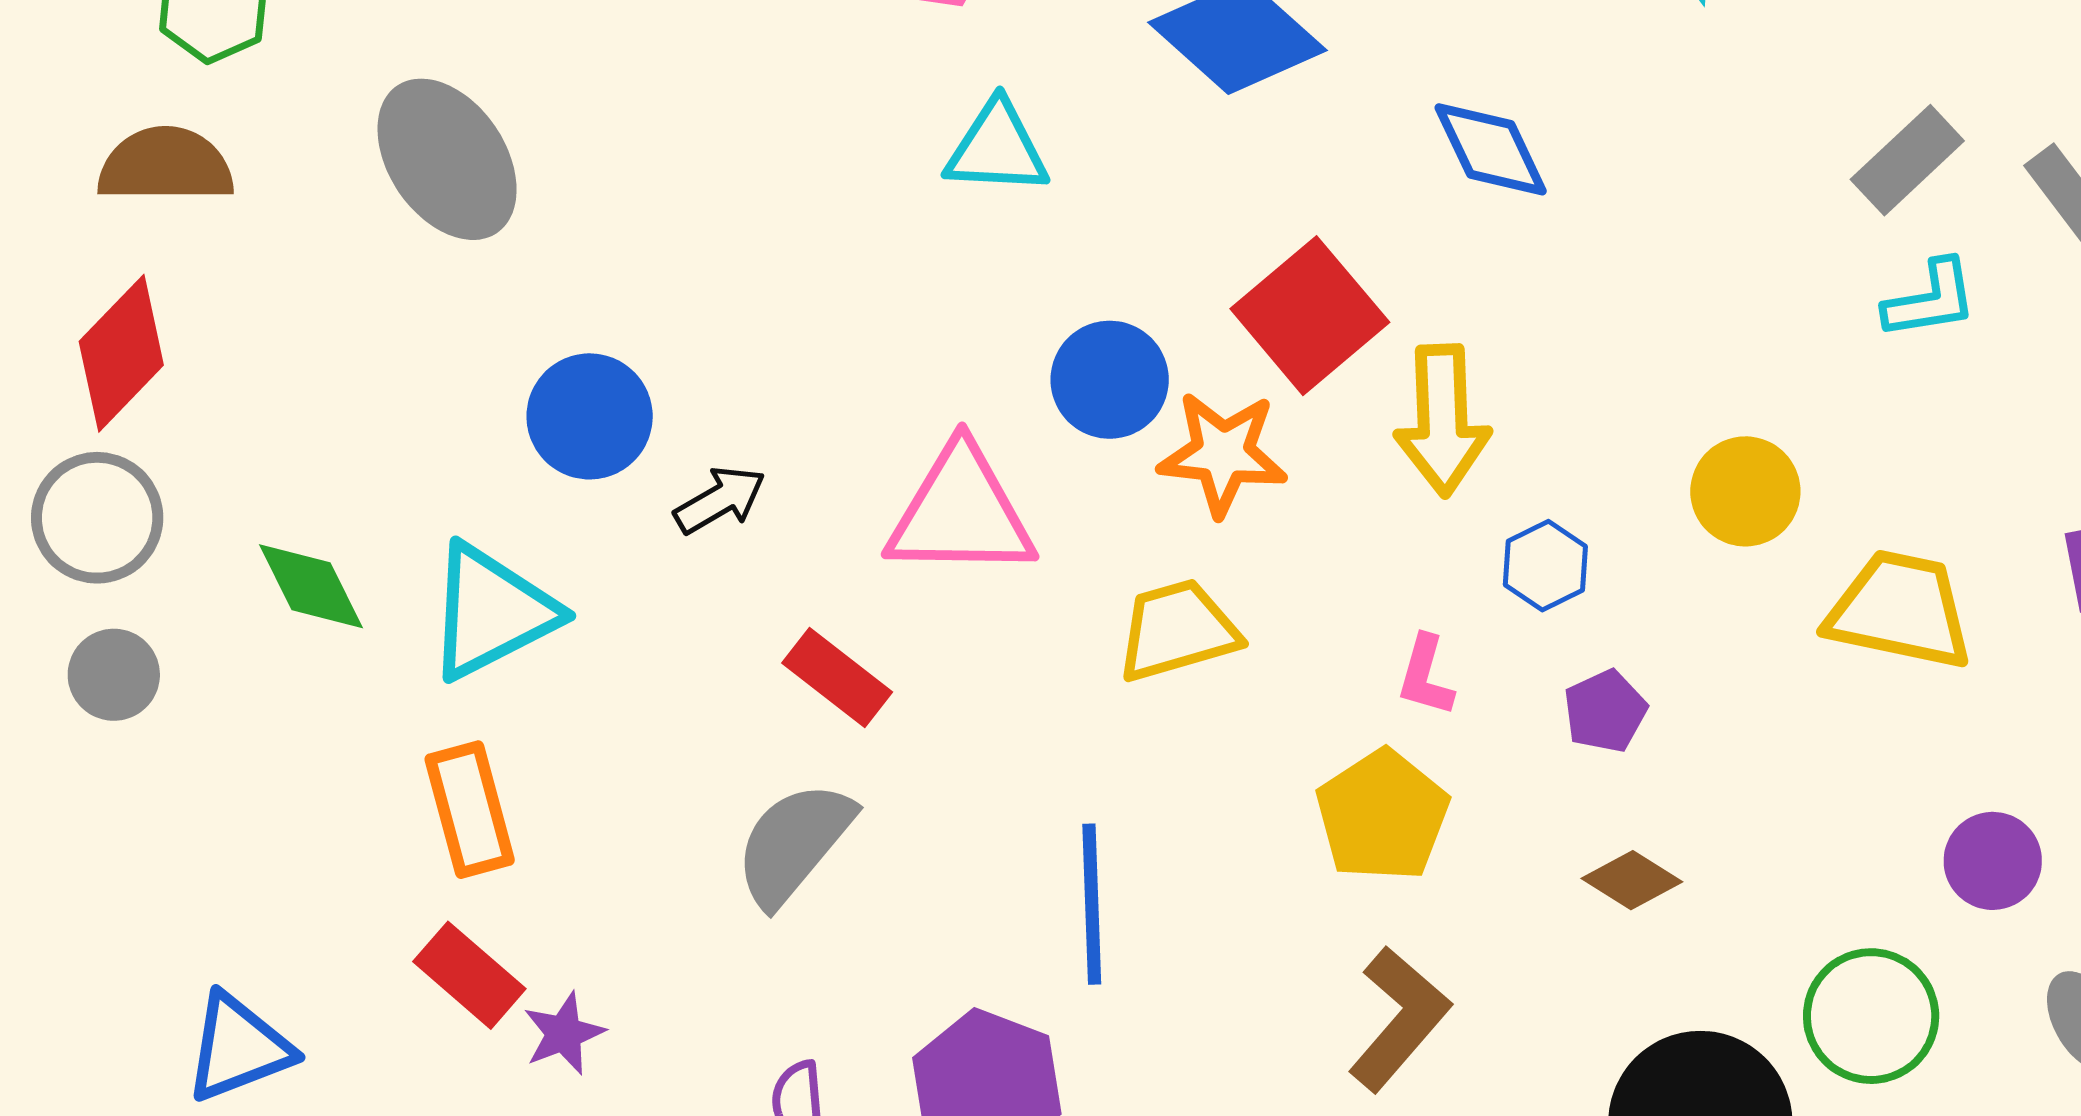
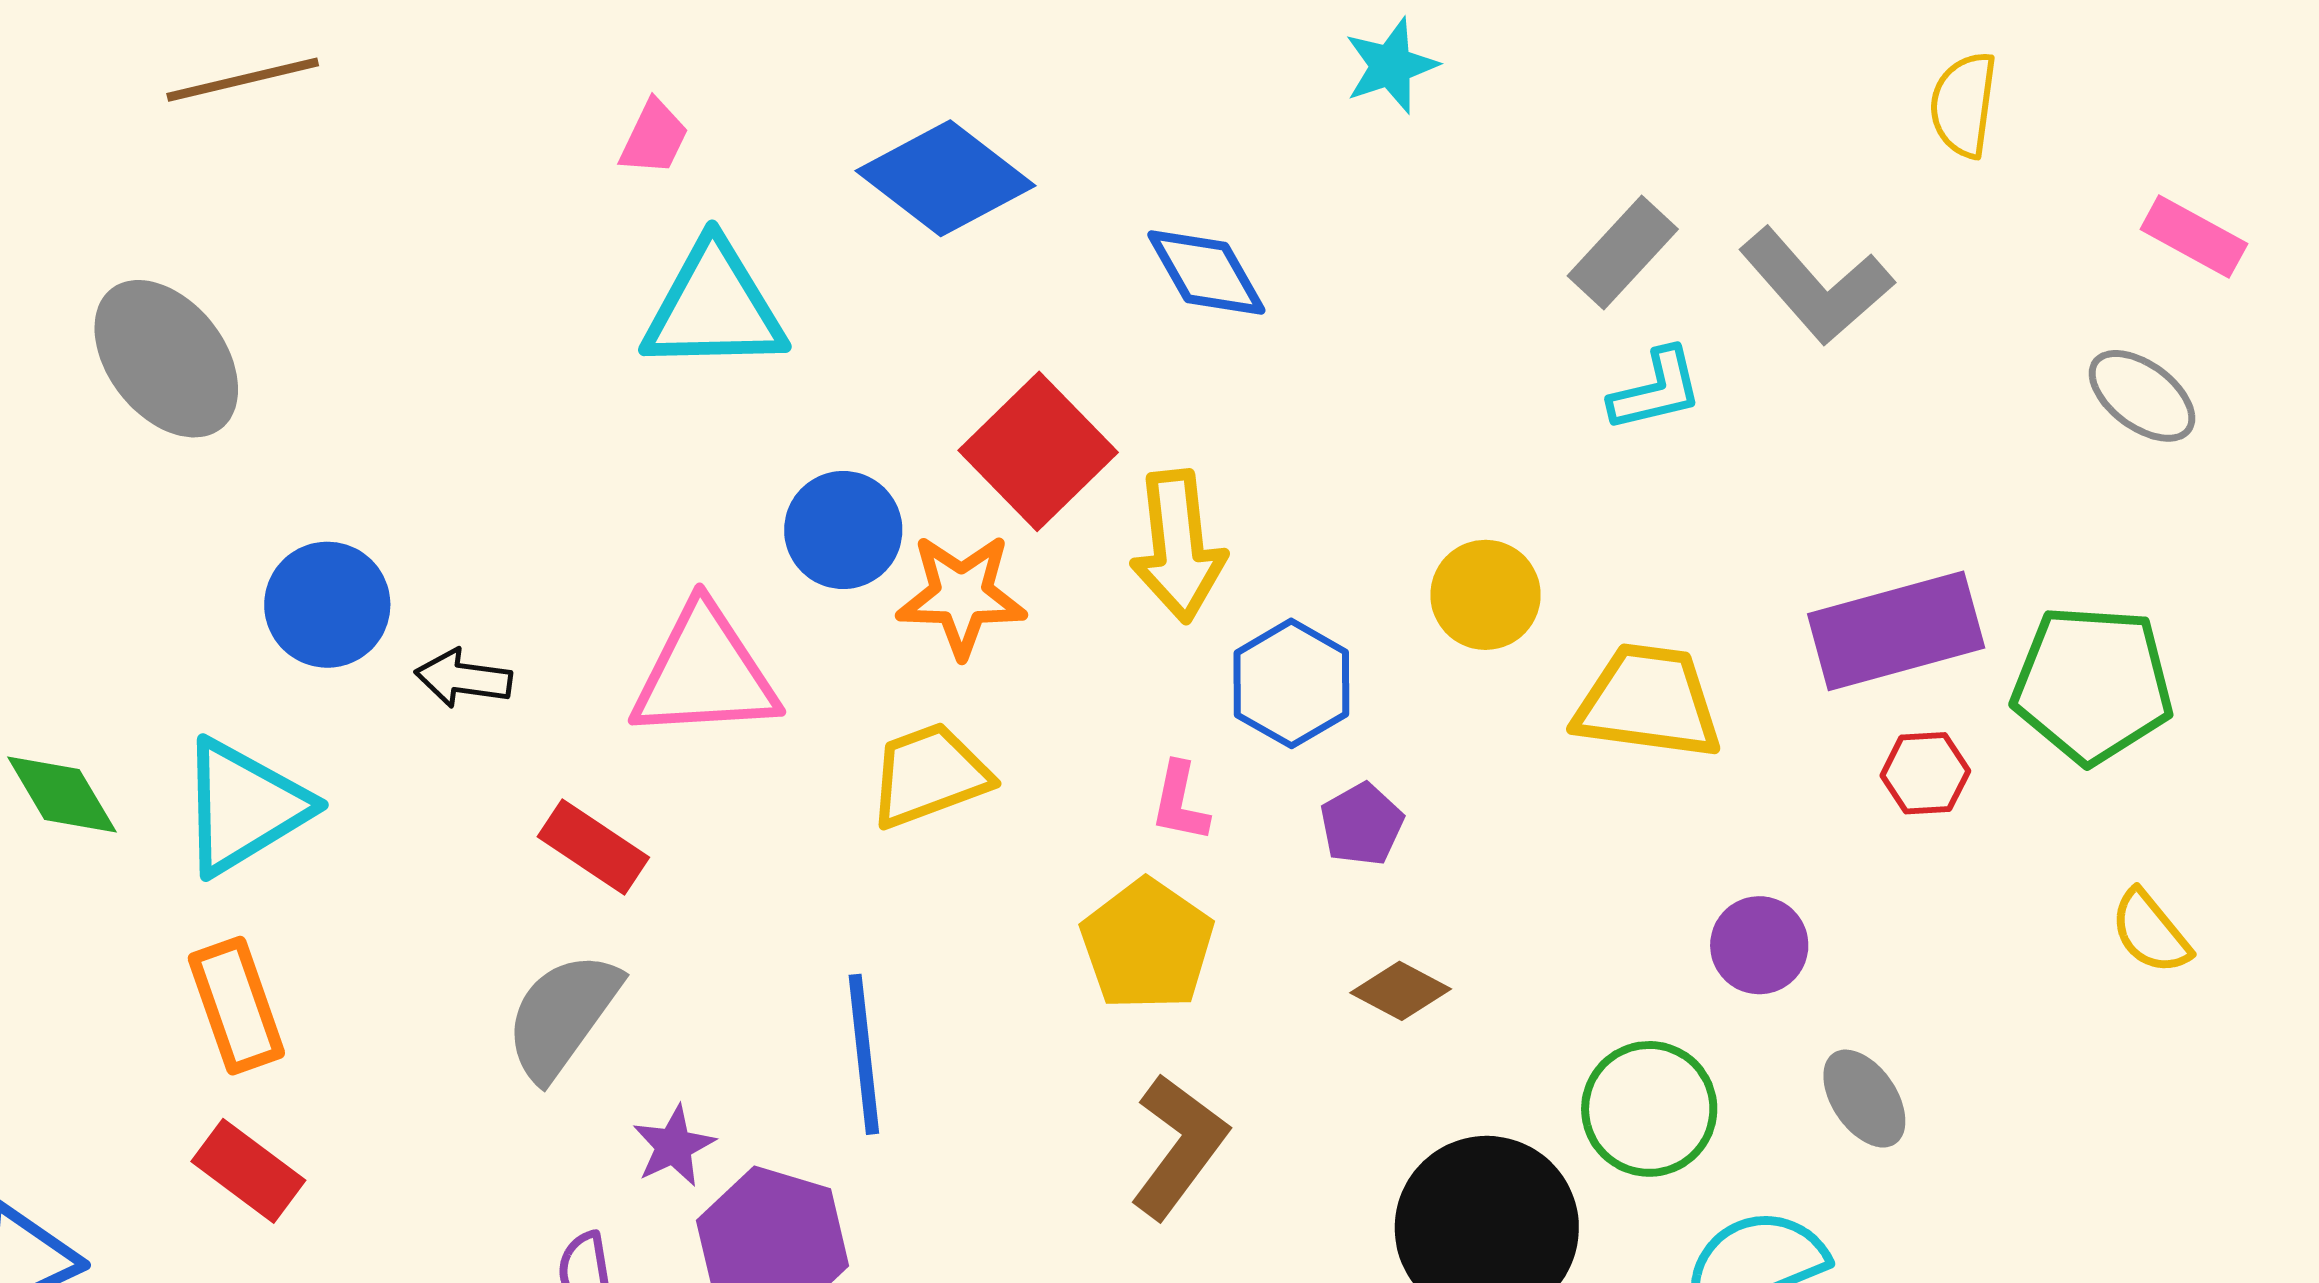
cyan triangle: (997, 148) -> (714, 307), size x1.4
black arrow: (720, 500) -> (463, 678), turned -138
blue hexagon: (1545, 566) -> (1291, 683), size x1.4
purple star: (564, 1033) -> (674, 1146), moved

